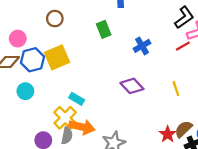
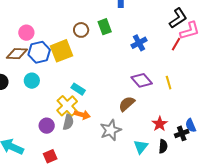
brown circle: (55, 19) -> (81, 30), moved
red line: (183, 46) -> (176, 44), turned -32
purple diamond: (132, 86) -> (142, 80), moved
orange arrow: (82, 127) -> (82, 115), size x0.7
brown semicircle: (183, 129) -> (127, 104), moved

